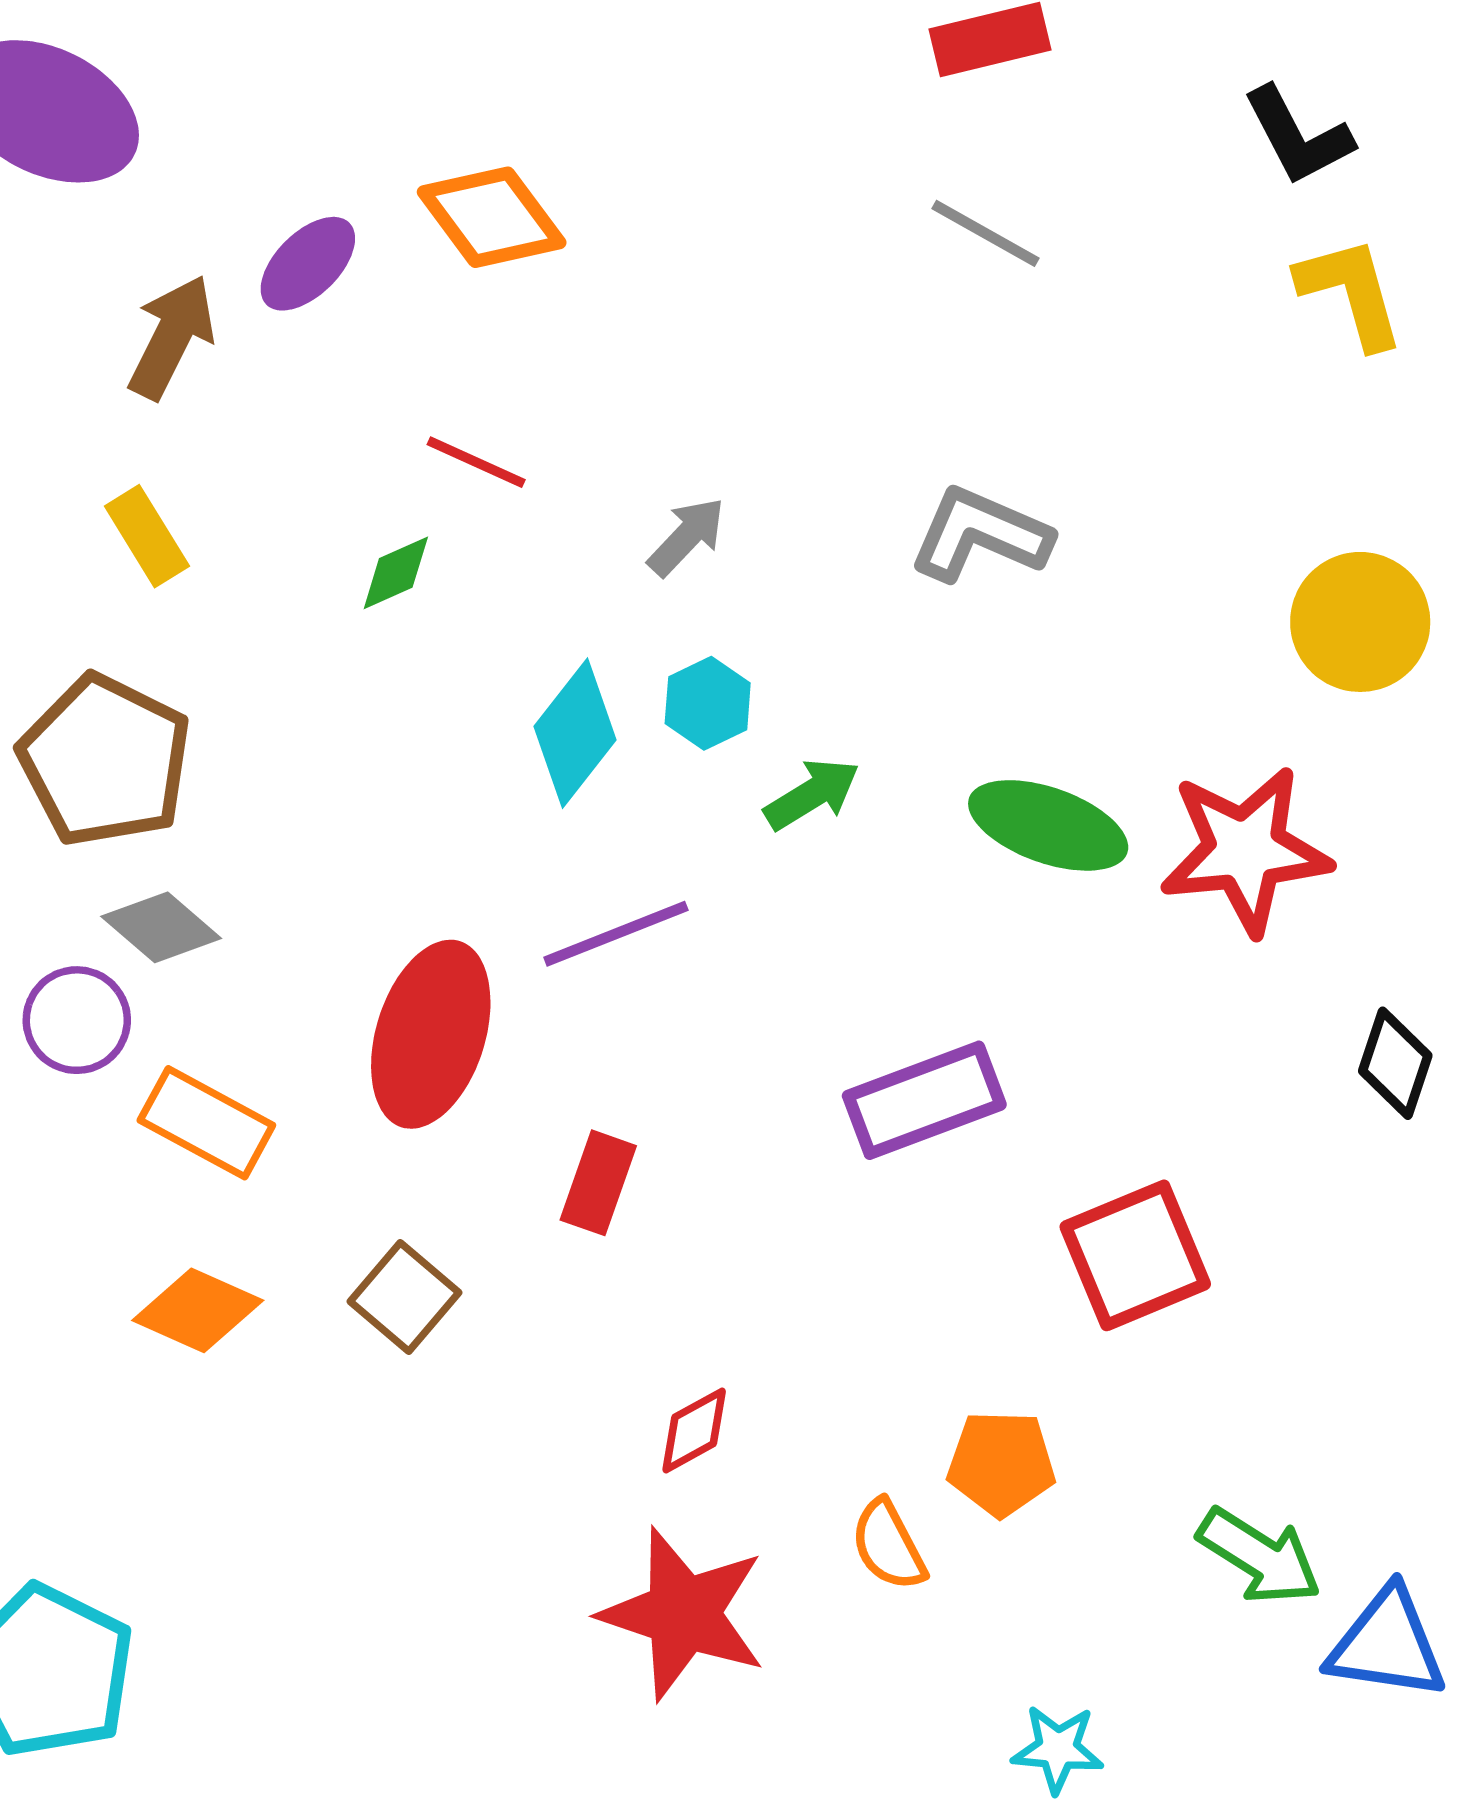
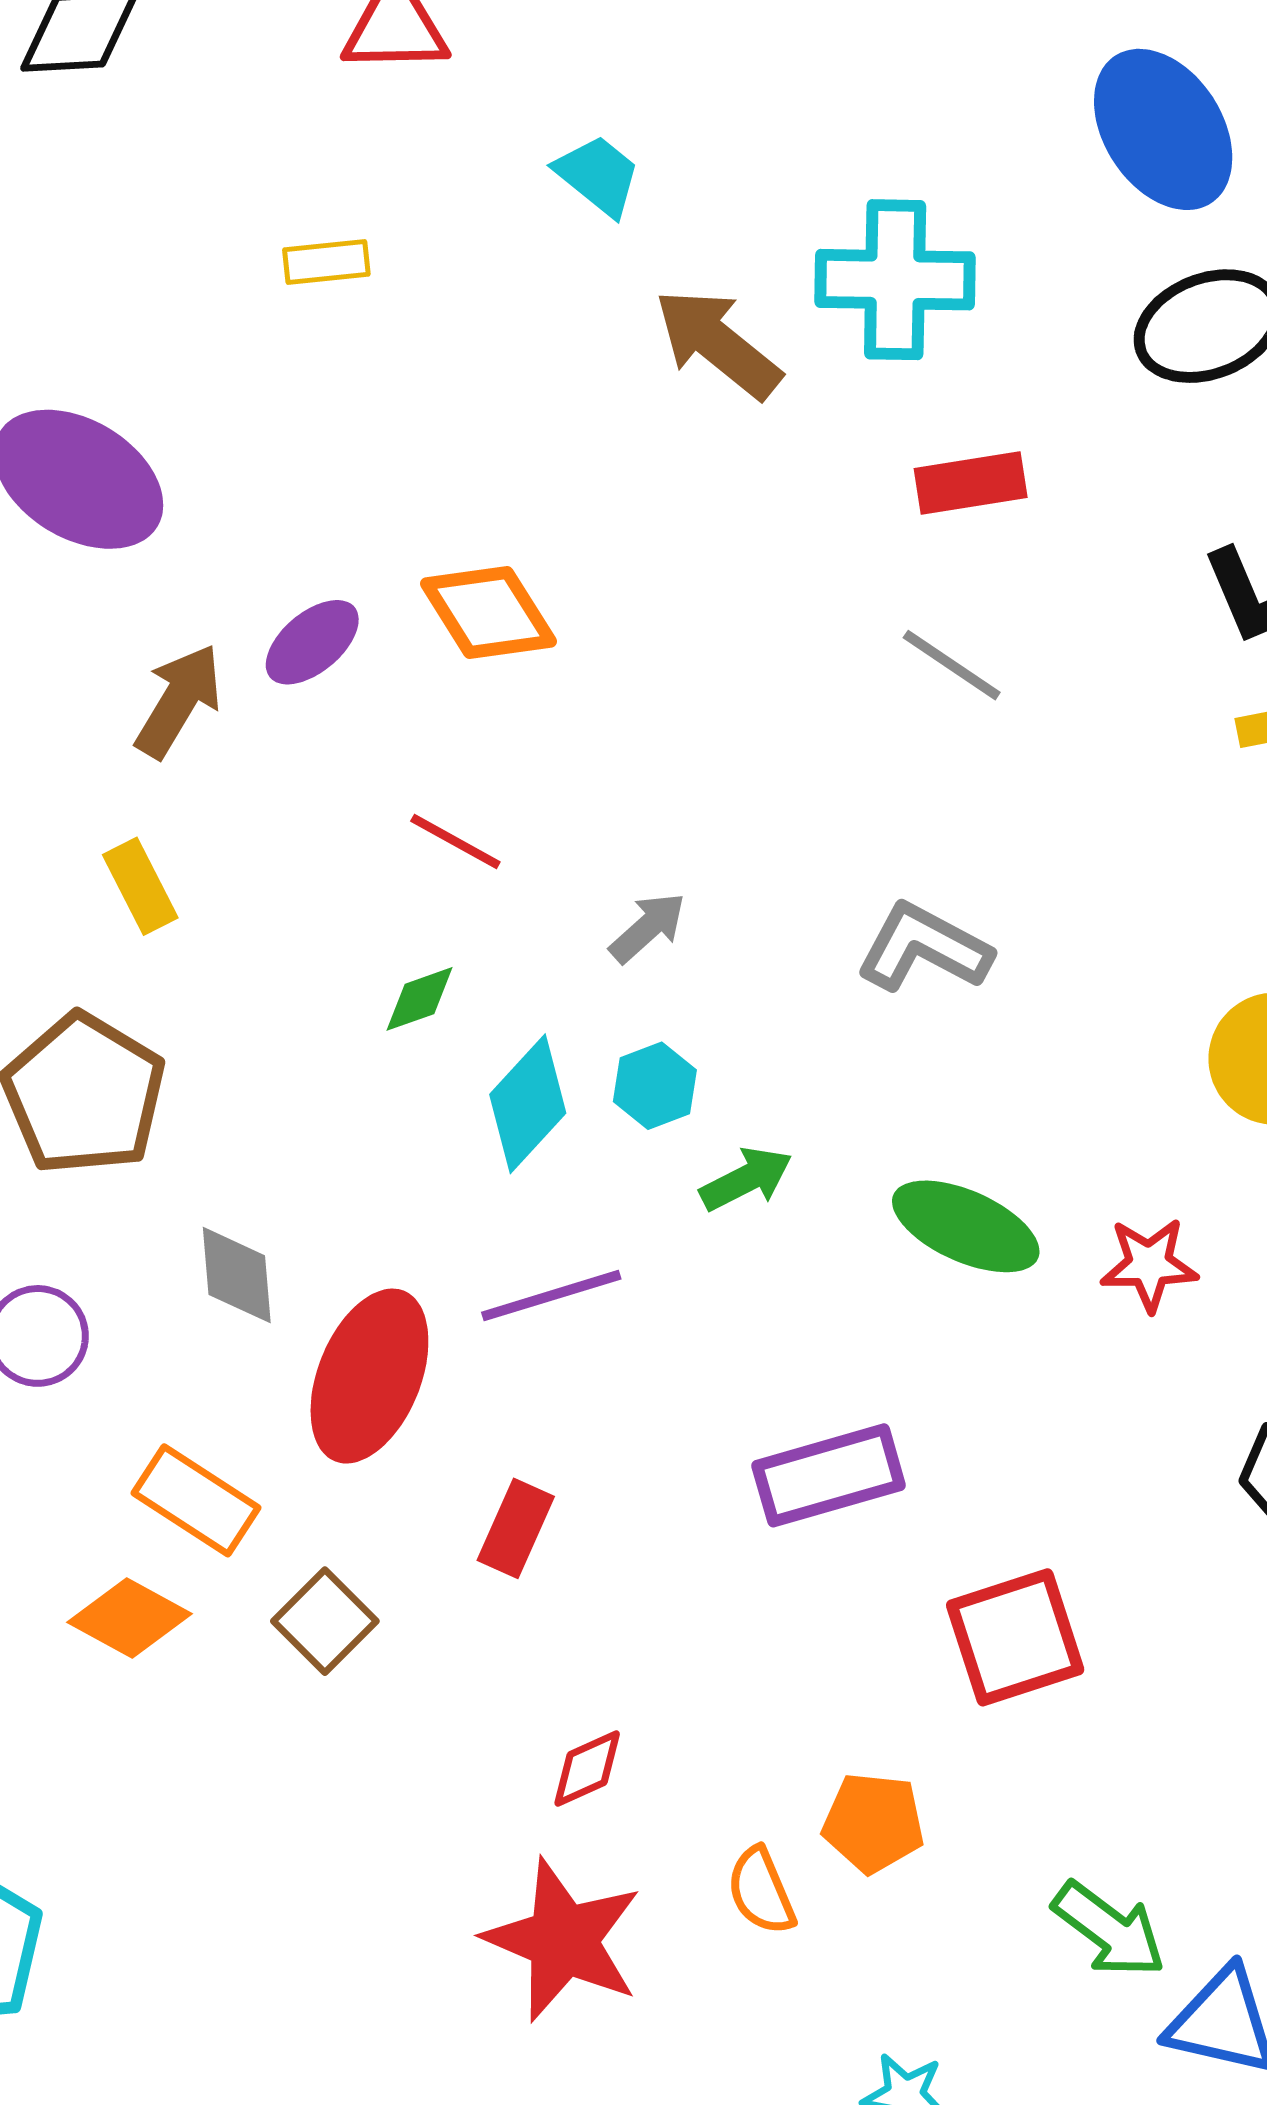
green diamond: (396, 573) -> (420, 999), moved
red star: (1245, 850) -> (1149, 1265), size x0.6
gray diamond: (161, 927) -> (237, 1275), moved, turned 40
orange rectangle: (206, 1123) -> (196, 1500), moved

